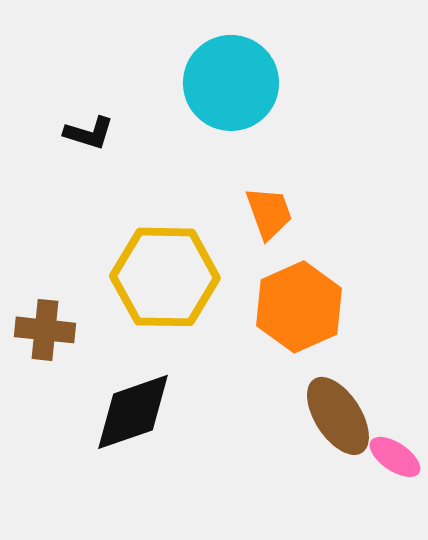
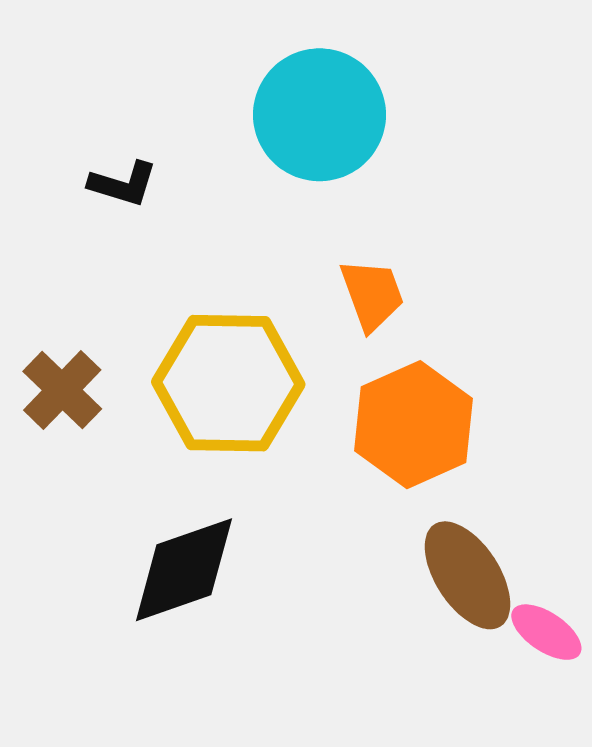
brown cross: (45, 330) -> (62, 390), moved, turned 38

